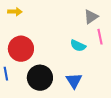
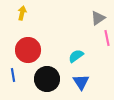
yellow arrow: (15, 12) -> (22, 13), turned -80
cyan semicircle: (78, 46) -> (76, 56), moved, turned 119

